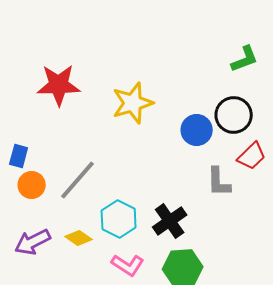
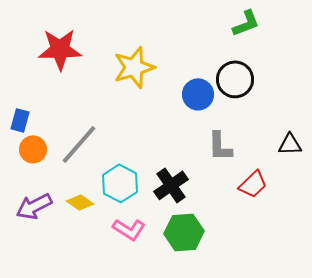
red trapezoid: (252, 156) -> (253, 184), moved

